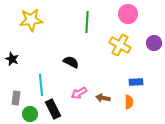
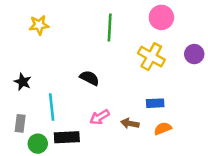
yellow star: (31, 20) -> (39, 25), size x0.7
black star: (12, 59) -> (23, 82), moved
blue rectangle: (136, 82) -> (155, 103), moved
orange semicircle: (129, 102) -> (163, 128), turned -112
black rectangle: (53, 109) -> (67, 137), turned -66

